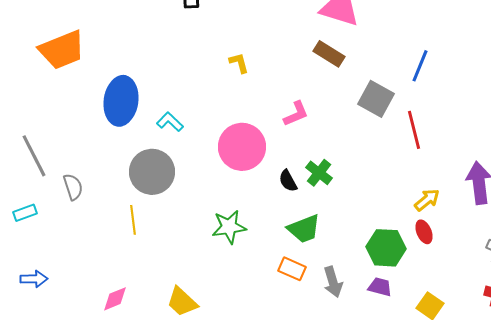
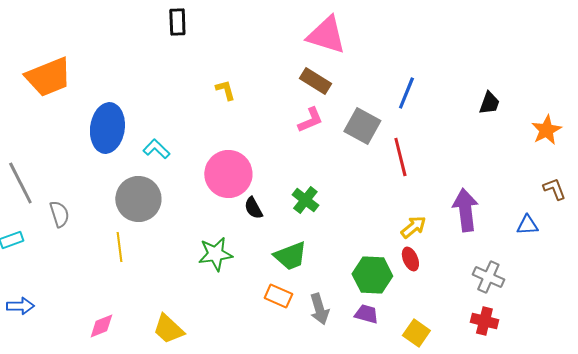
pink L-shape: (296, 114) -> (310, 120), moved
black semicircle: (288, 181) -> (253, 208), moved

